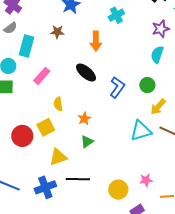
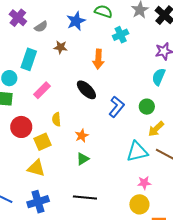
gray semicircle: (10, 28) -> (41, 27), moved
red circle: (22, 136) -> (21, 127), moved
yellow triangle: (58, 157) -> (36, 168), moved, turned 30
black line: (78, 179) -> (85, 198), moved
pink star: (146, 180) -> (144, 183), moved
yellow circle: (118, 190) -> (139, 204), moved

